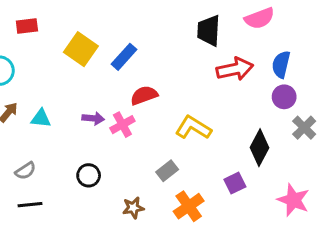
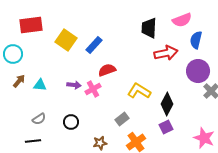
red rectangle: (27, 26) -> (31, 25), size x1.6
blue semicircle: (281, 64) -> (196, 40), moved
purple circle: (284, 97) -> (198, 71), size x1.5
black diamond: (260, 148) -> (167, 104), moved
gray semicircle: (25, 171) -> (39, 119), moved

